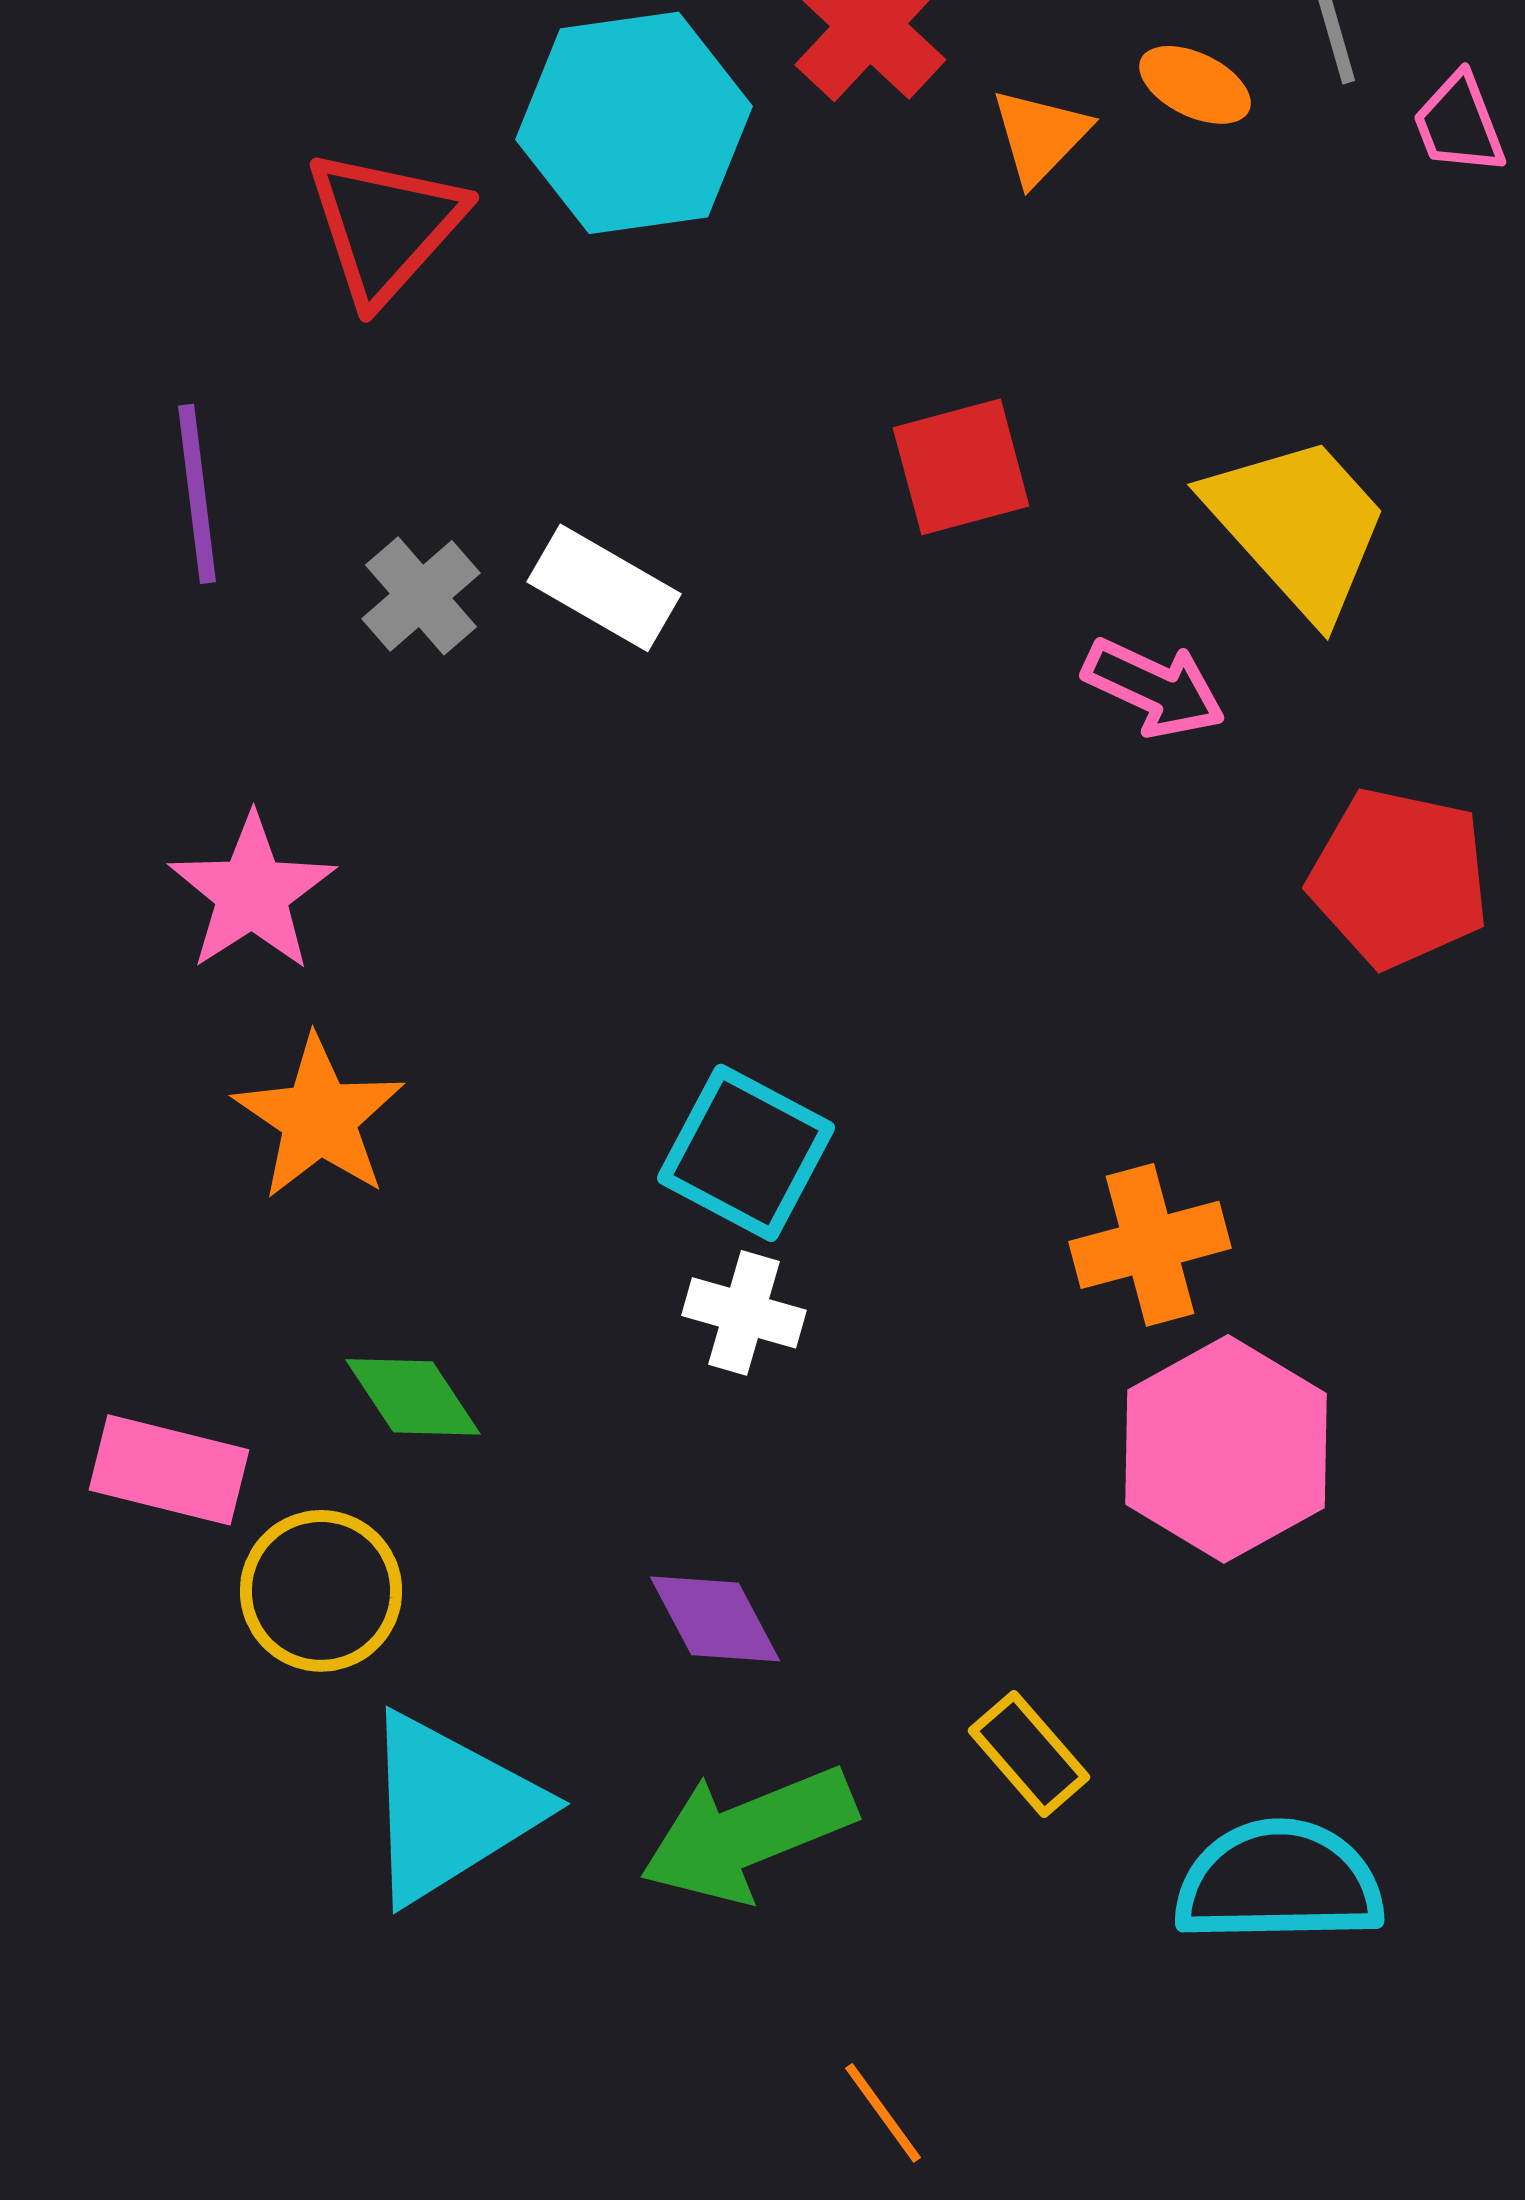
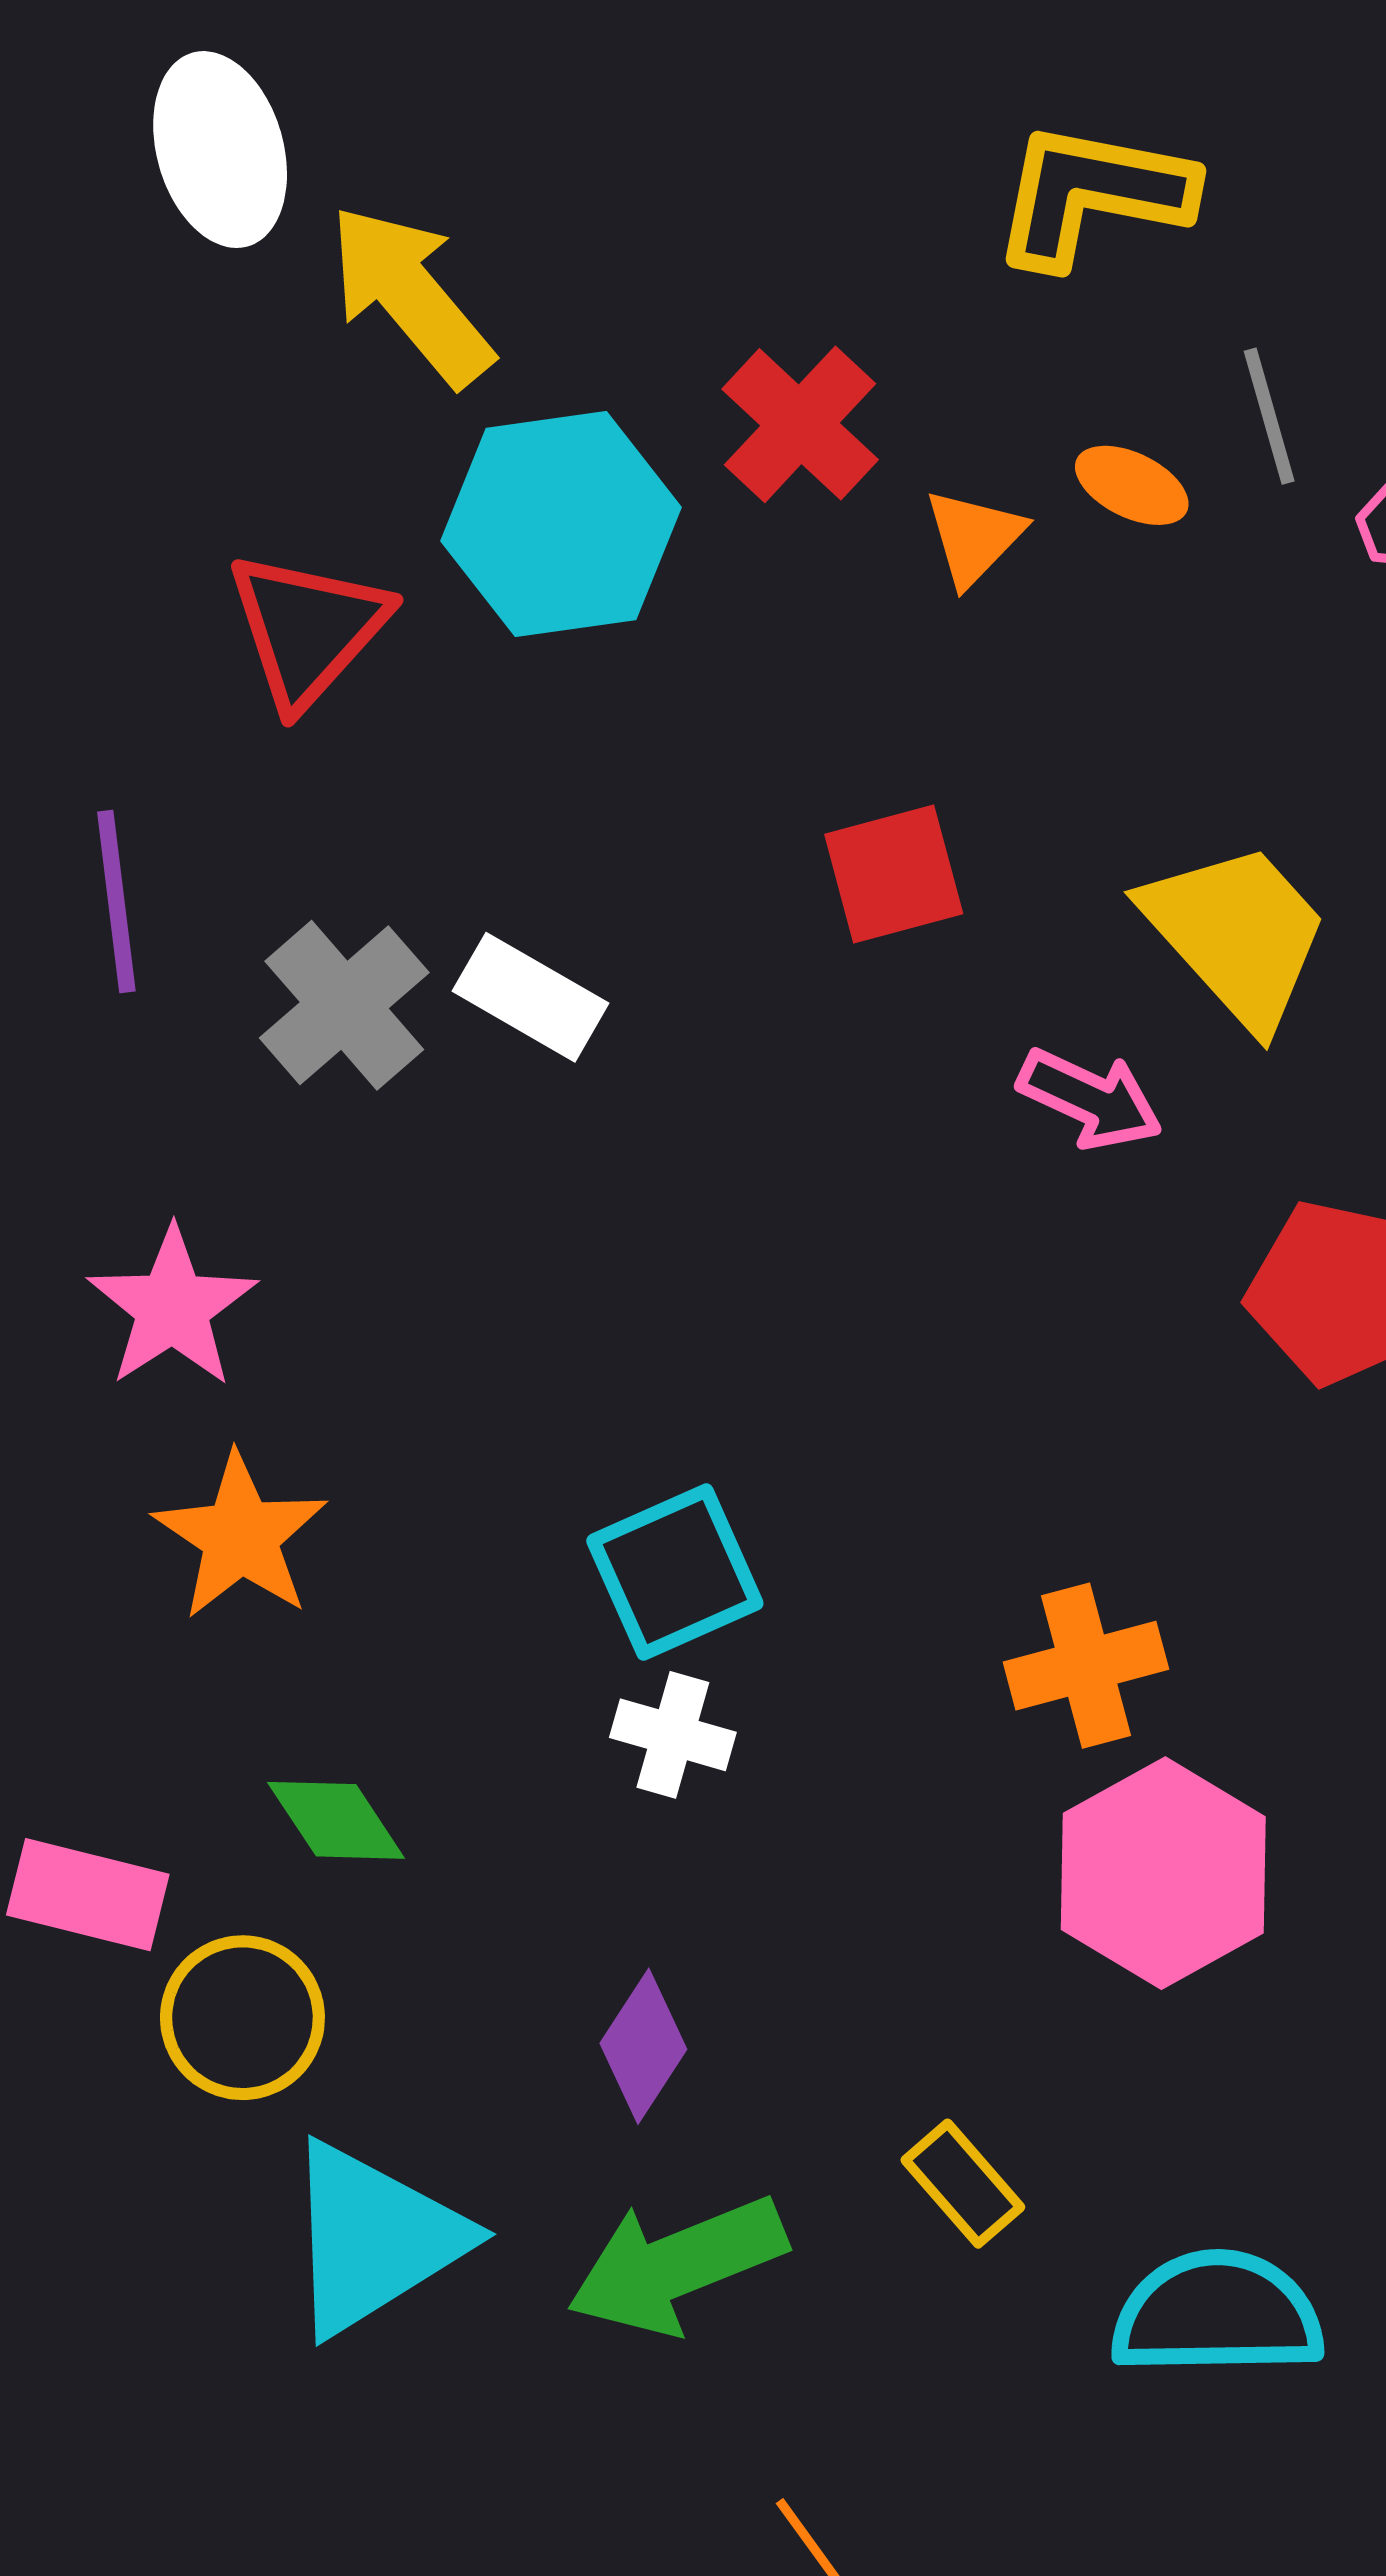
gray cross: (421, 596) -> (344, 1005), size x1.4
cyan square: (746, 1153) -> (675, 1572), turned 38
purple diamond: (715, 1619) -> (643, 2046), turned 61

